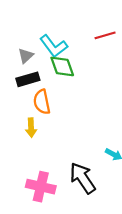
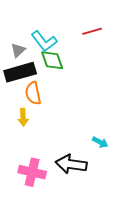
black rectangle: (28, 79) -> (20, 72), size x1.4
black arrow: (83, 178) -> (71, 164), turned -48

